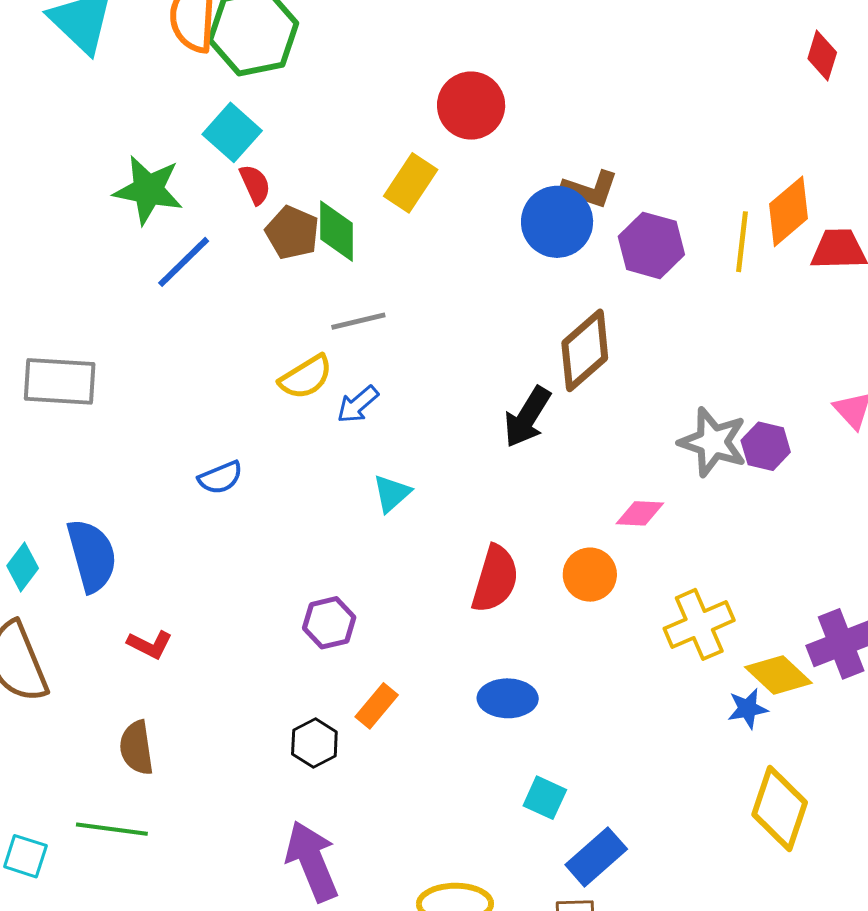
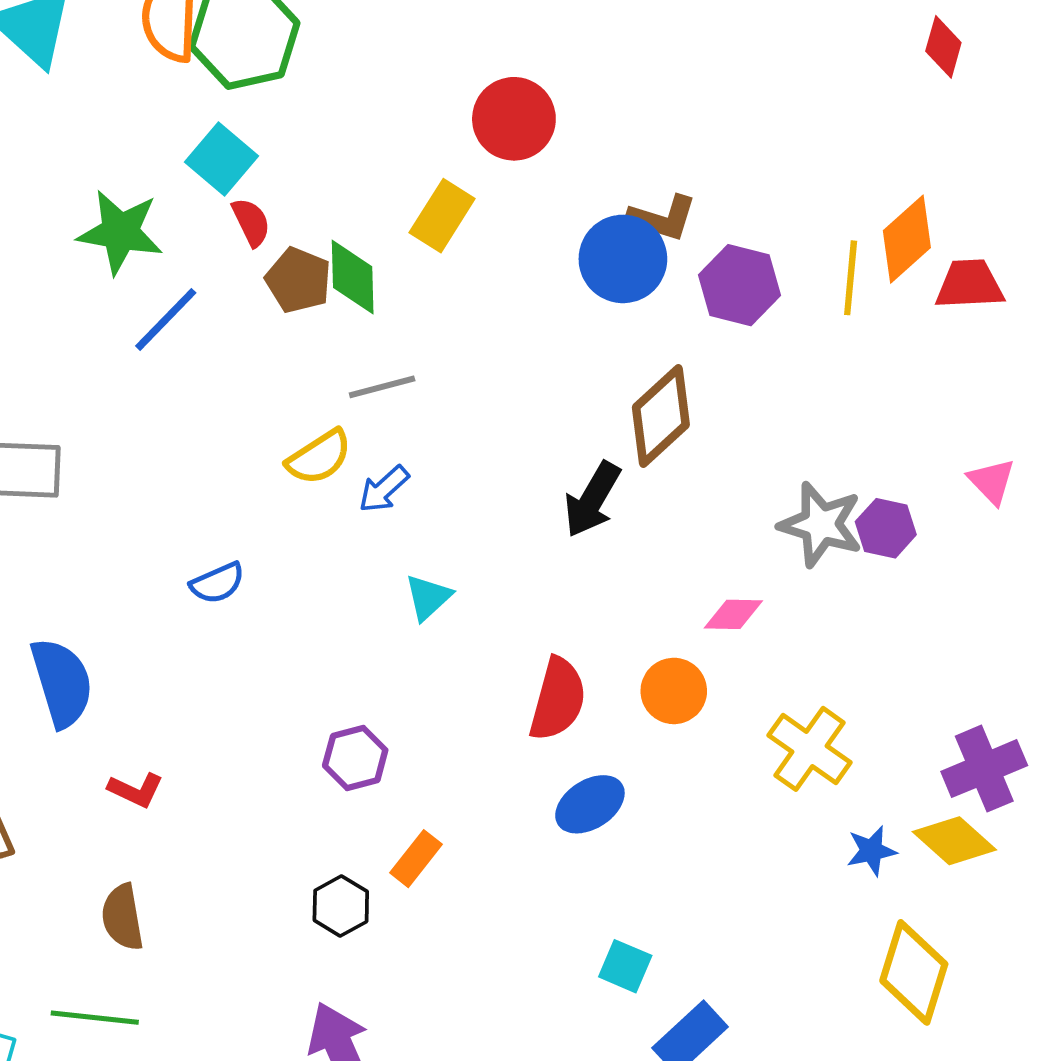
yellow cross: (699, 624) -> (809, 749), turned -30
yellow diamond: (778, 675) -> (954, 841), moved
blue ellipse: (508, 698) -> (590, 804), moved, turned -32

